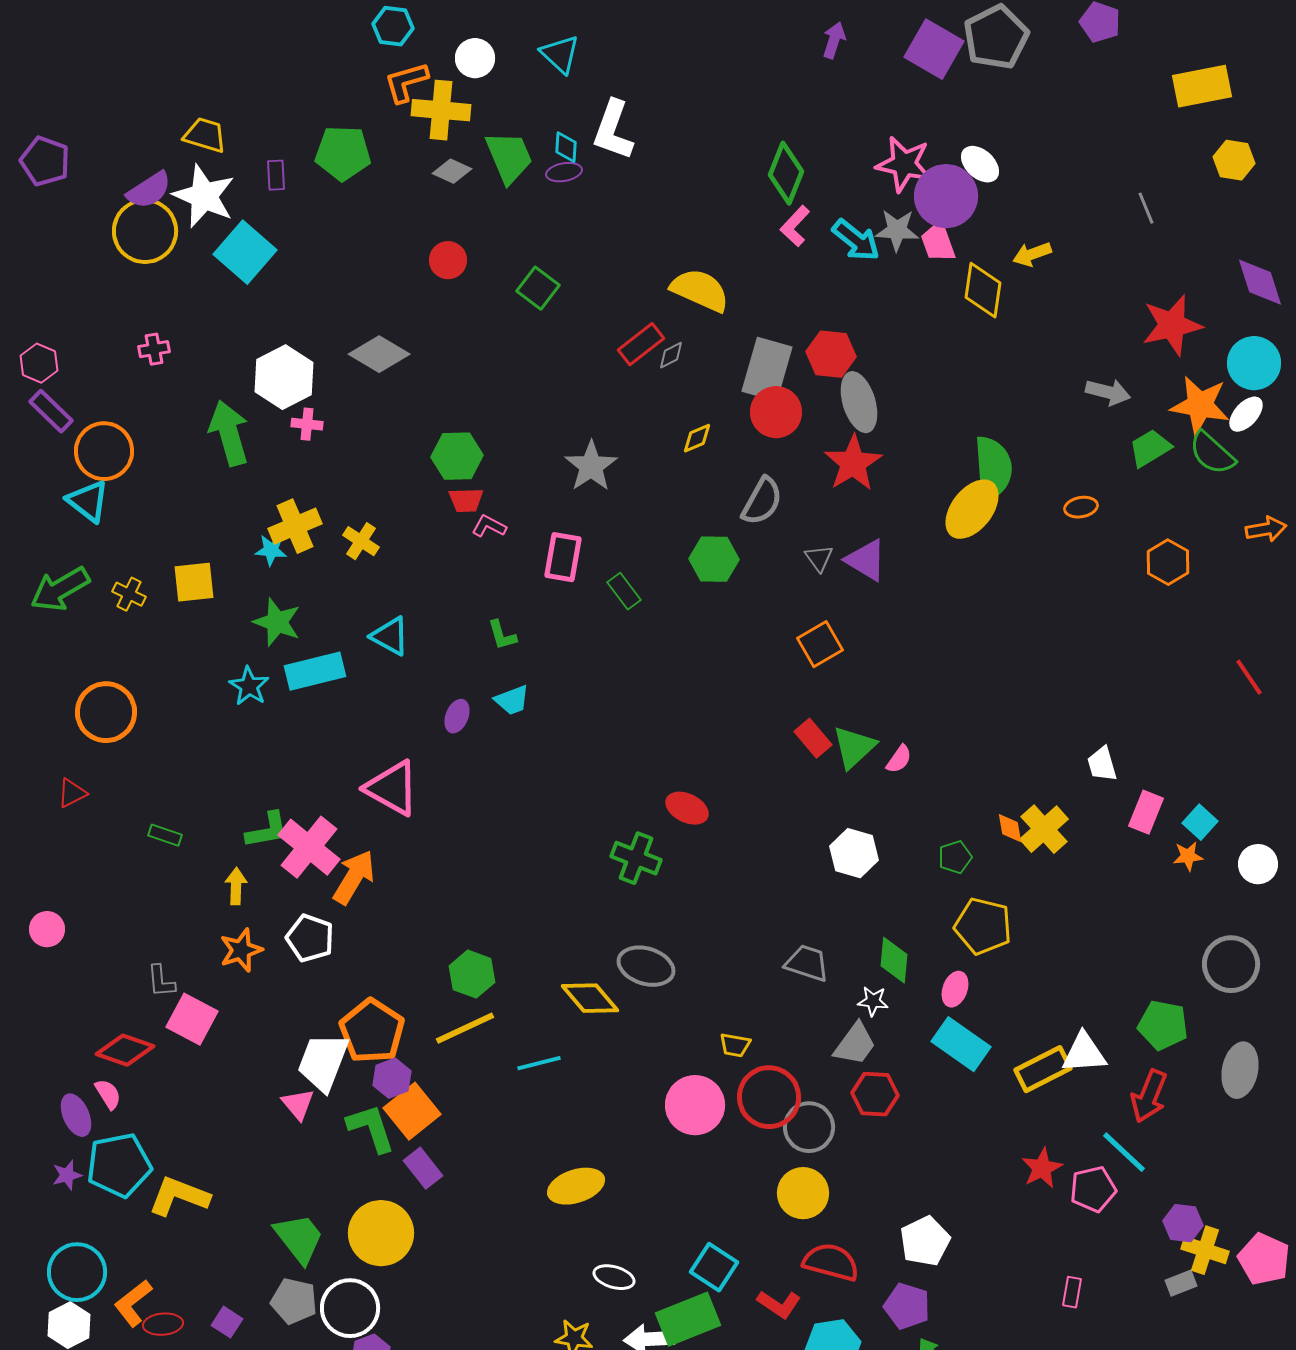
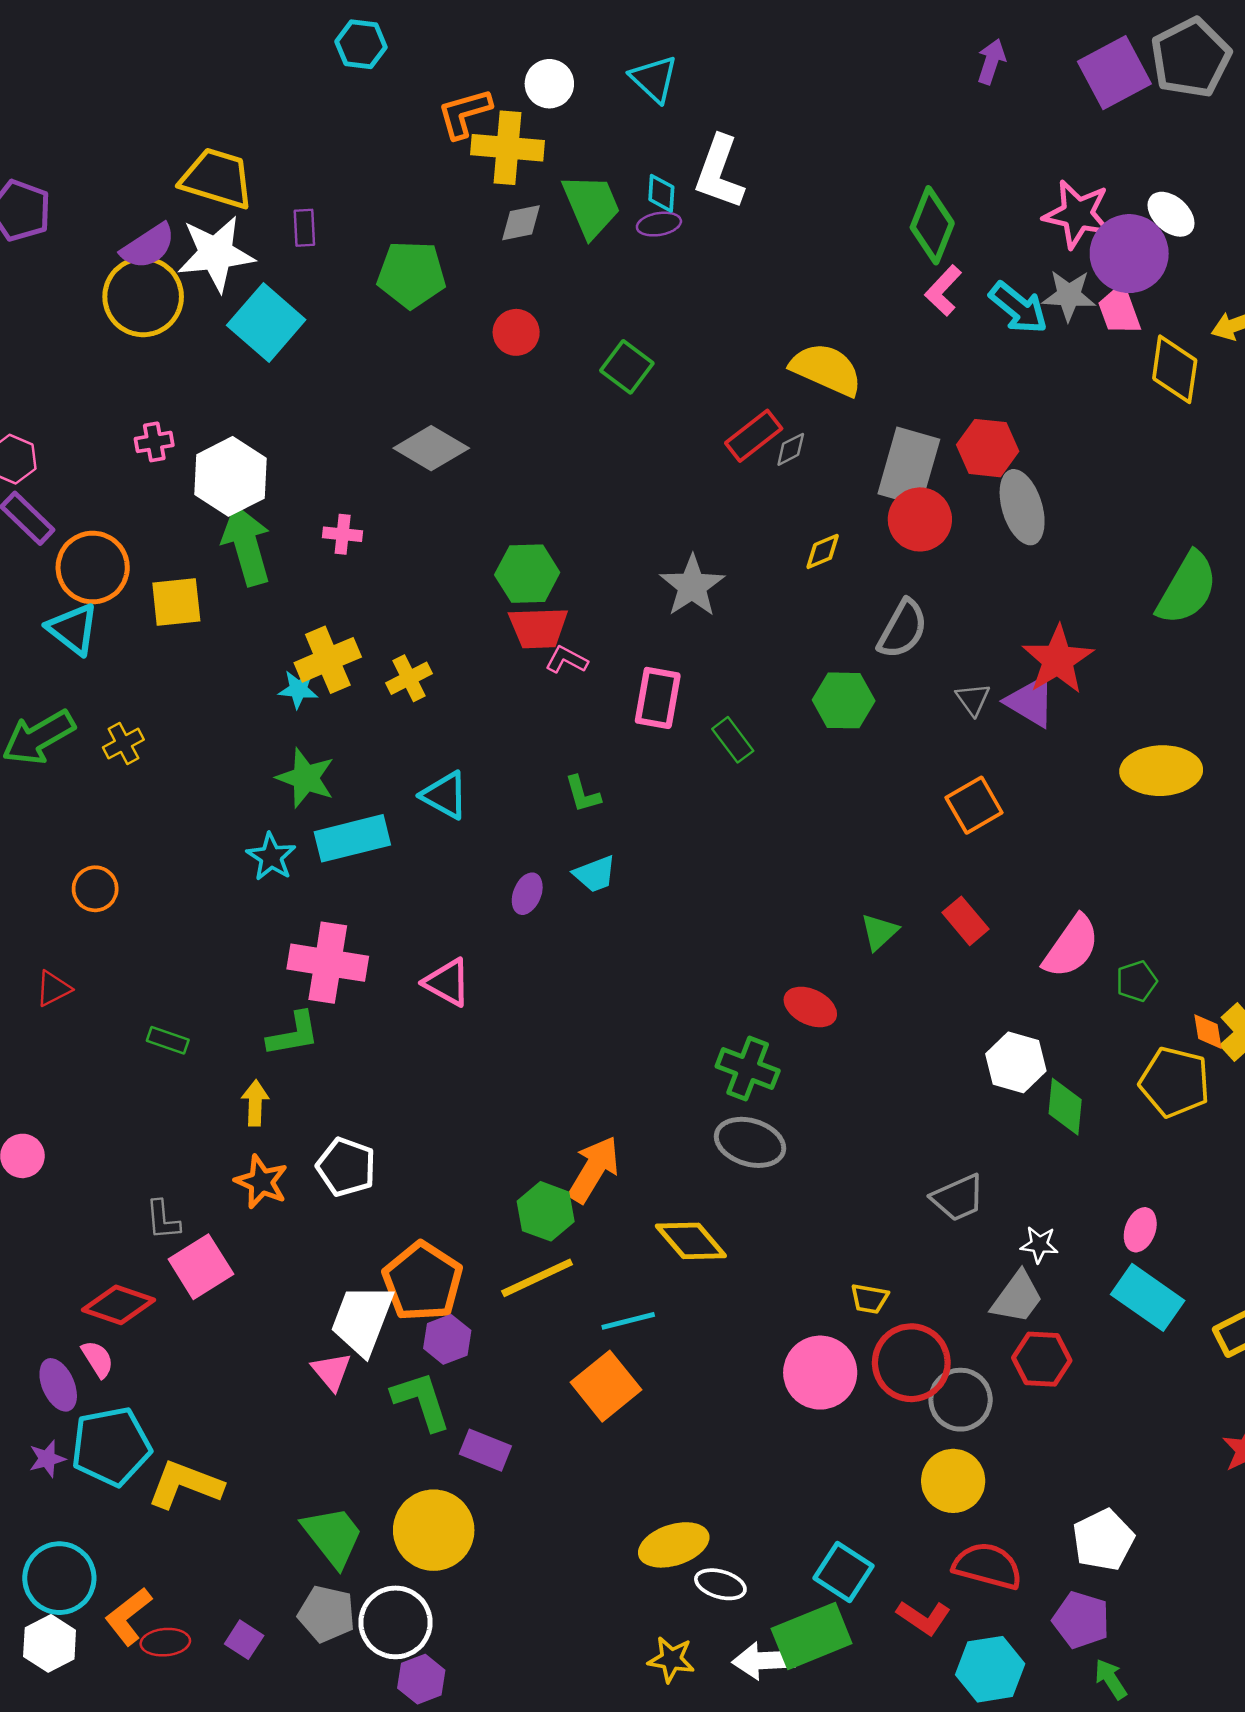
cyan hexagon: (393, 26) -> (361, 44), moved
purple square: (934, 49) -> (1114, 73), turned 32
yellow trapezoid: (205, 135) -> (217, 178), size x1.4
green pentagon: (343, 153) -> (411, 275), moved
gray diamond: (452, 171) -> (521, 223), turned -36
white star: (204, 196) -> (216, 254), turned -30
white hexagon: (284, 377) -> (231, 476), moved
red star: (853, 463) -> (1058, 660), moved
green semicircle: (993, 468) -> (1187, 588), turned 34
red trapezoid: (466, 500) -> (538, 628), size x1.4
yellow ellipse: (972, 509) -> (1161, 771), moved, turned 50
yellow cross: (361, 541) -> (409, 678), turned 30
yellow square: (194, 582) -> (176, 602), moved
yellow cross: (129, 594) -> (123, 744), turned 36
orange circle: (106, 712) -> (95, 889), size x0.6
green triangle: (854, 747) -> (879, 932), moved, size x0.7
pink semicircle: (899, 759) -> (1071, 947), size x1.8
pink triangle: (392, 788) -> (447, 982), size x0.7
pink cross: (309, 847) -> (328, 963), moved, turned -30
green pentagon: (955, 857) -> (1137, 981), moved
orange arrow: (354, 877) -> (594, 1169), moved
yellow pentagon: (983, 926) -> (1175, 1082), moved
orange star: (241, 950) -> (261, 1182), turned -30
green diamond: (894, 960) -> (1065, 1107), moved
gray trapezoid: (807, 963) -> (958, 1198), turned 138
gray ellipse: (646, 966) -> (750, 1142), moved
pink square: (192, 1019) -> (201, 1267), turned 30
orange square: (412, 1111) -> (606, 1386), moved
purple rectangle: (423, 1168) -> (485, 1450), turned -30
yellow ellipse: (576, 1186) -> (674, 1545), moved

